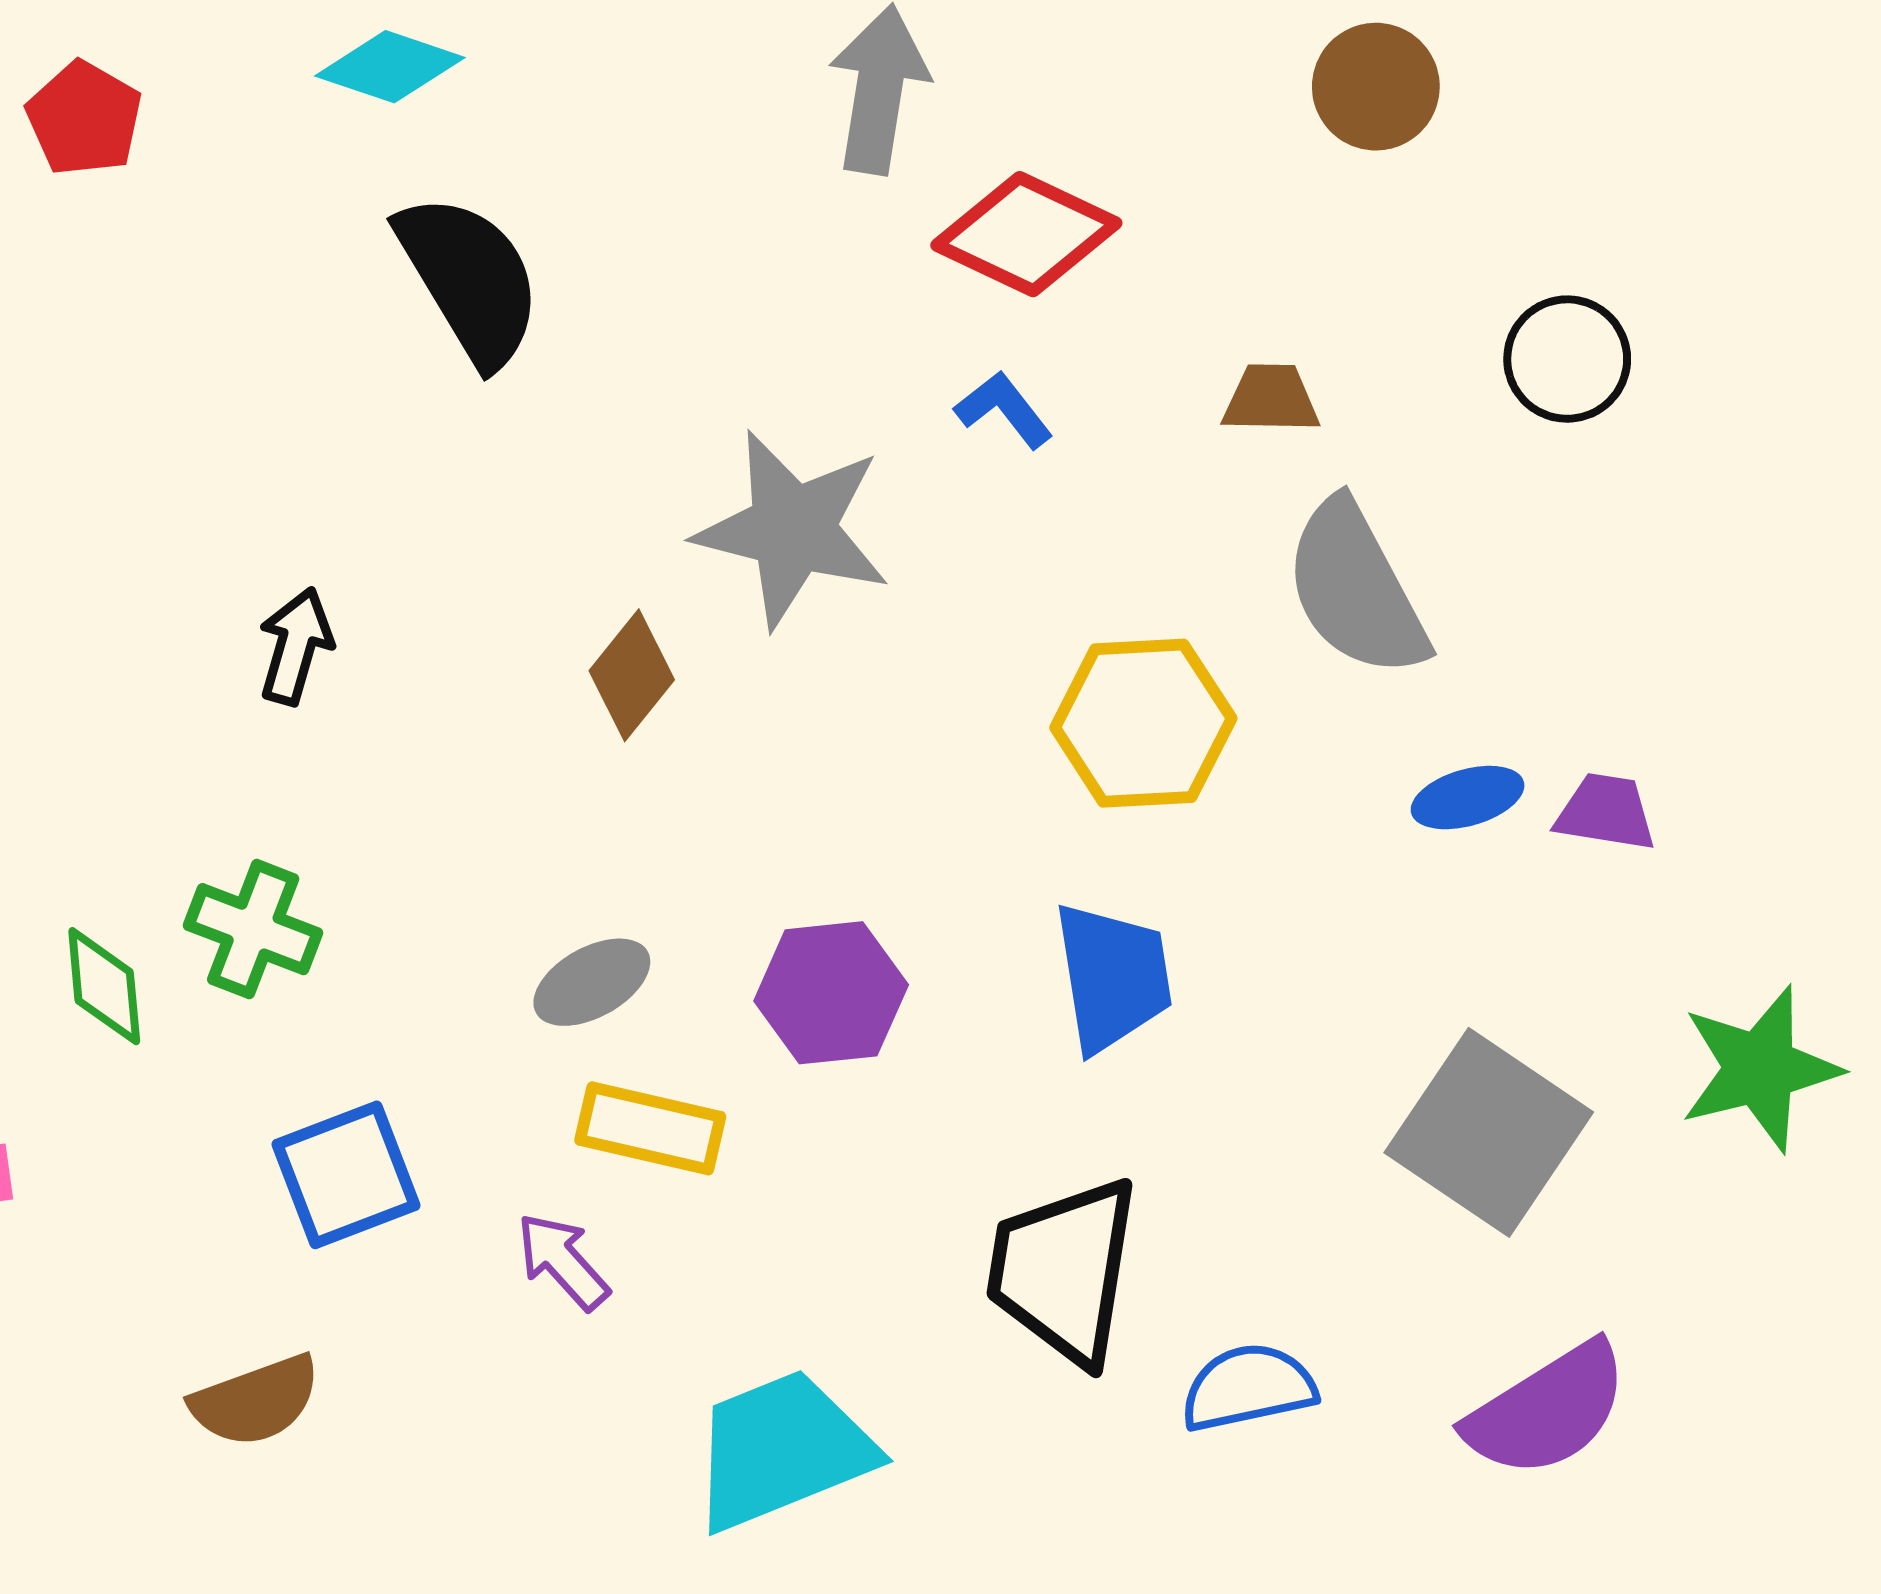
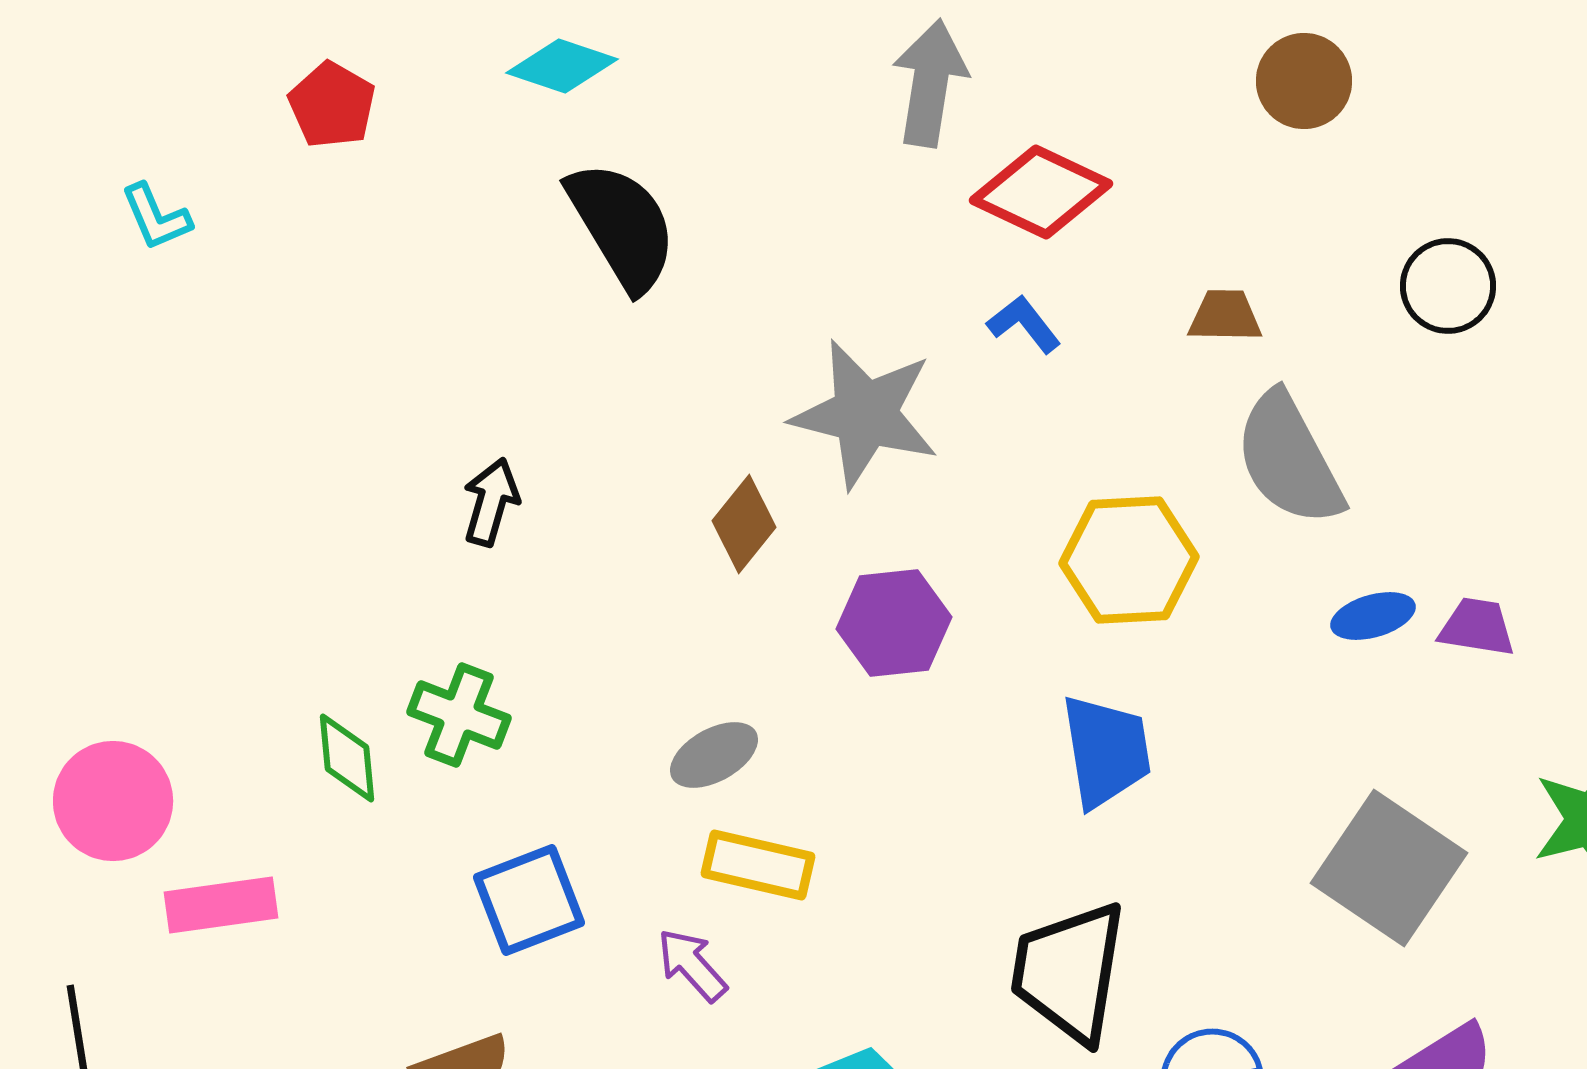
purple hexagon: (831, 993) -> (894, 623), moved

